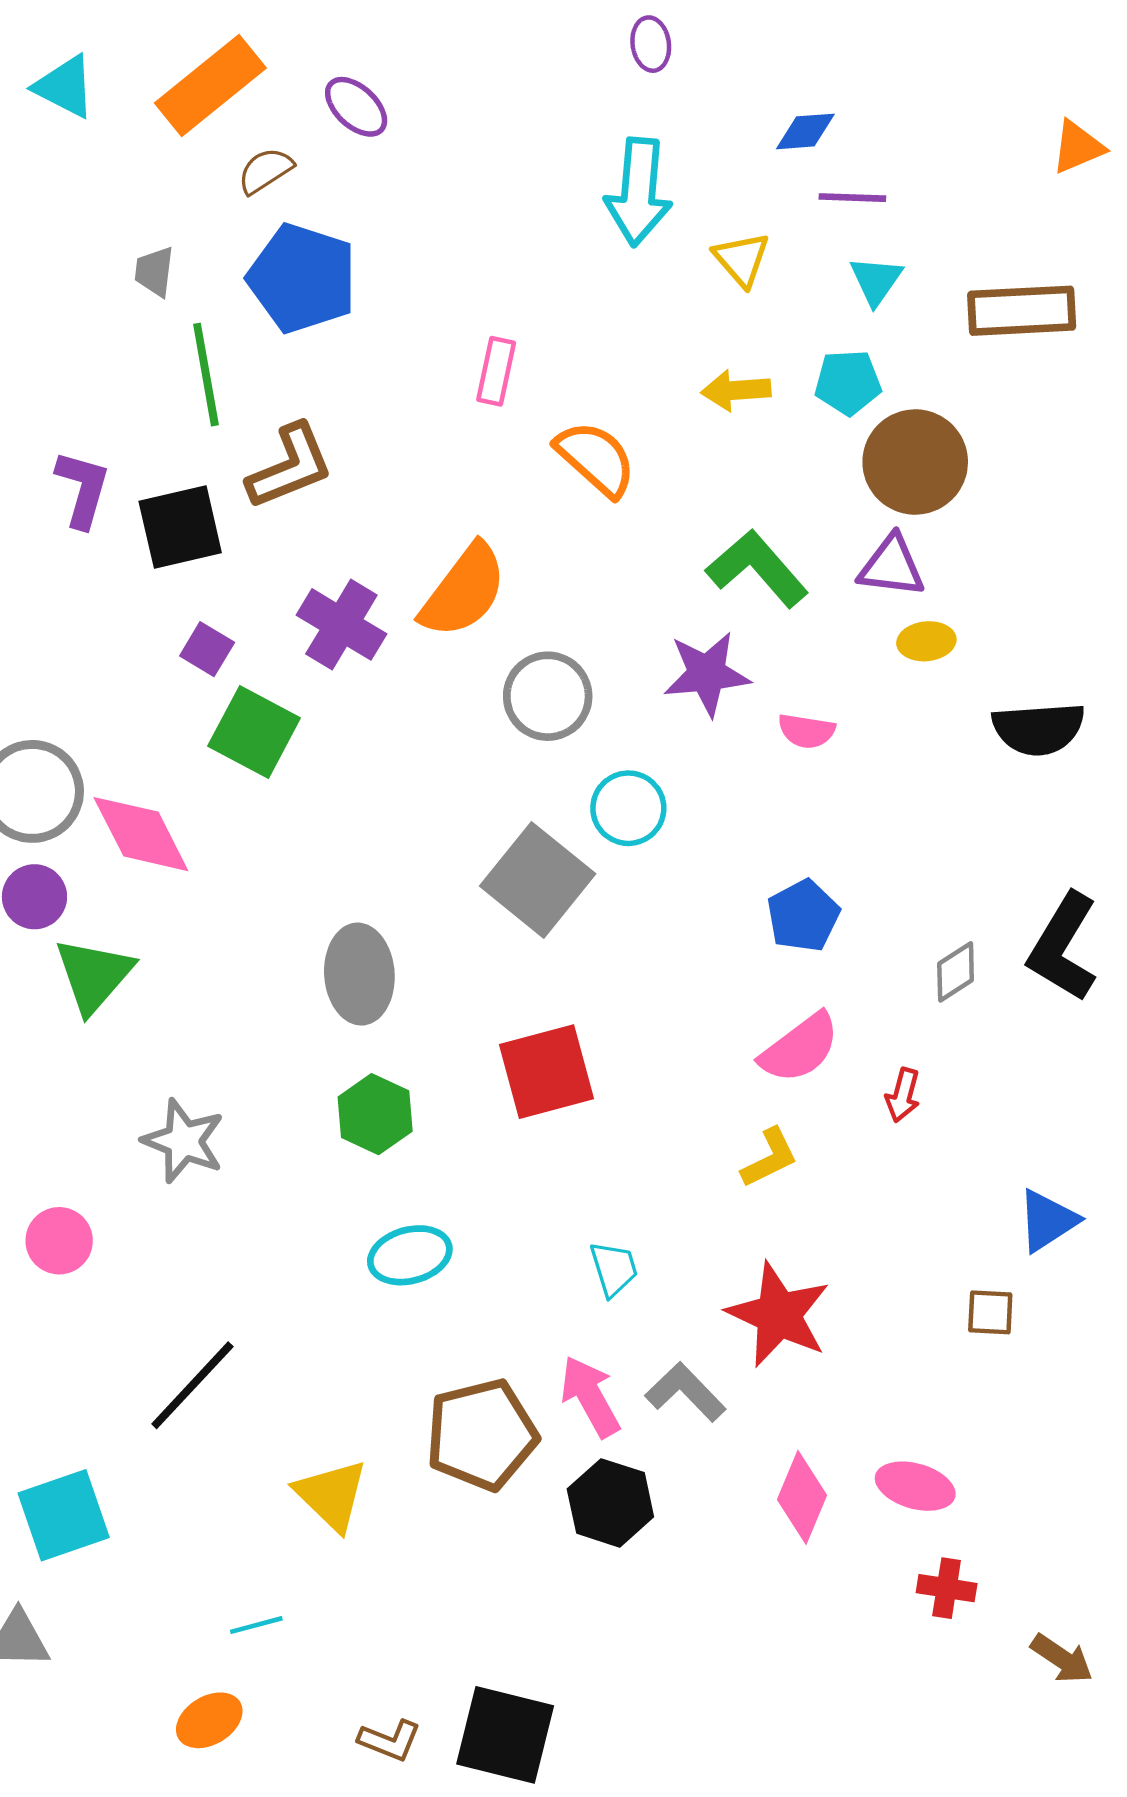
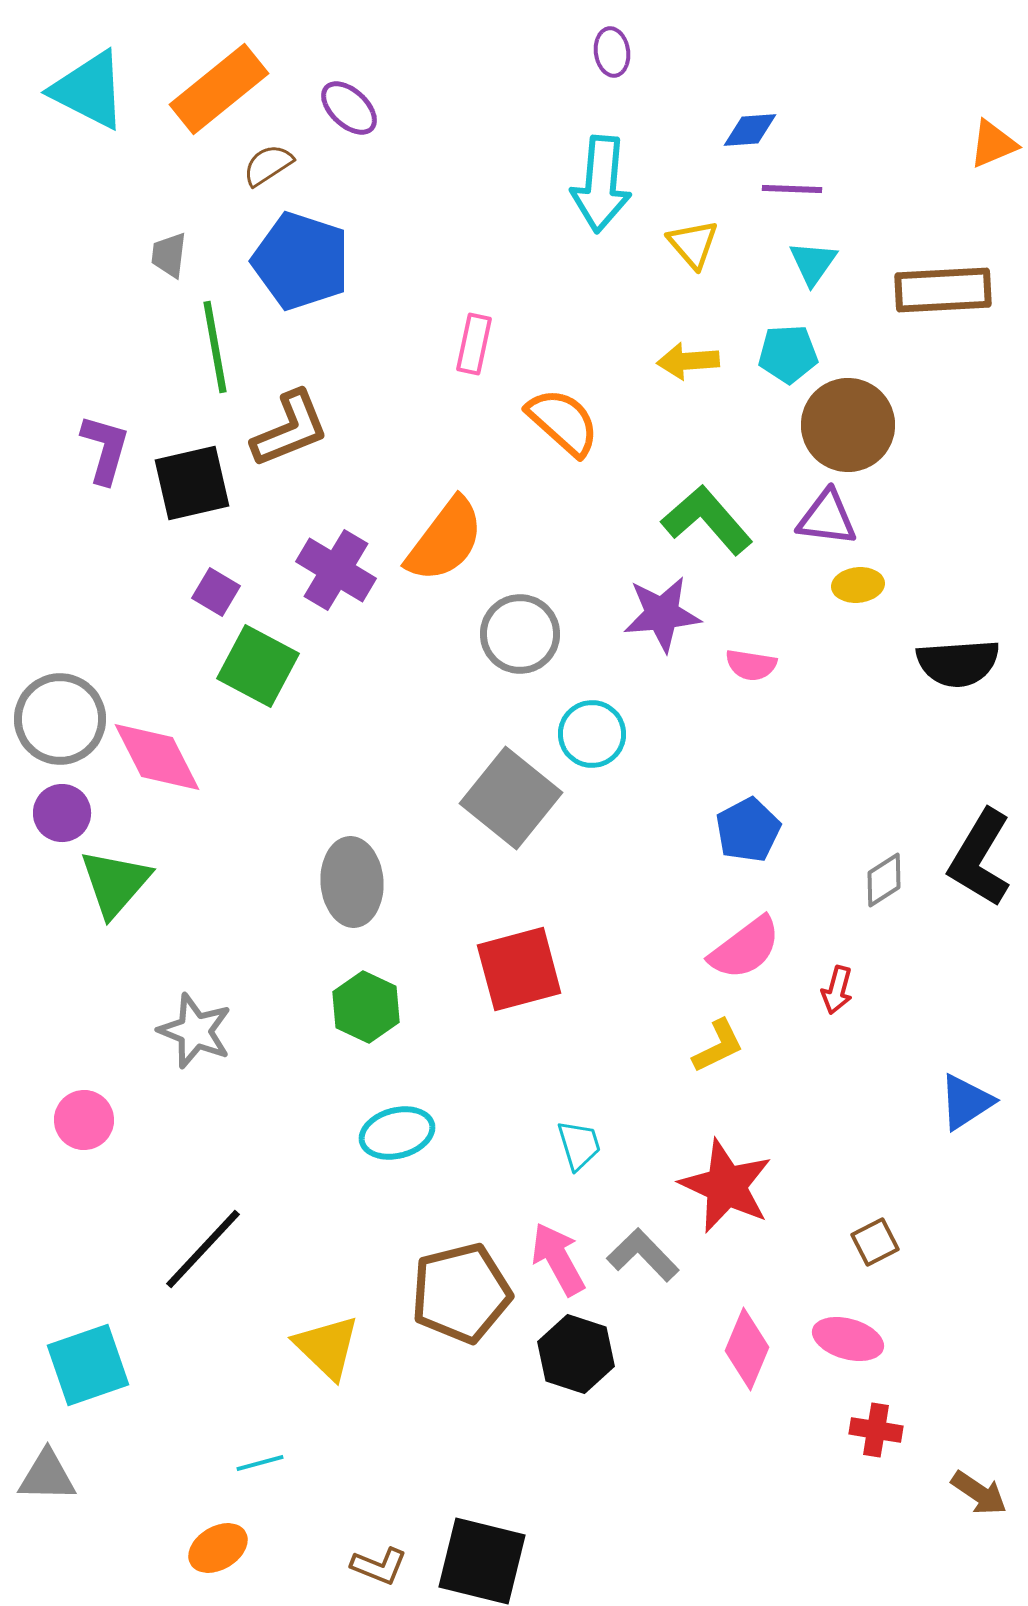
cyan triangle: (65, 87) -> (89, 90), size x1.4
brown square: (990, 1312) -> (875, 1242), moved, turned -30

